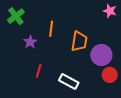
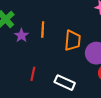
purple star: (30, 42) -> (21, 35), moved

